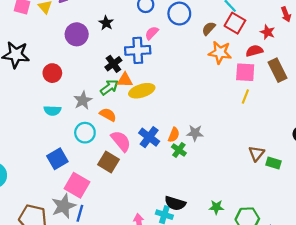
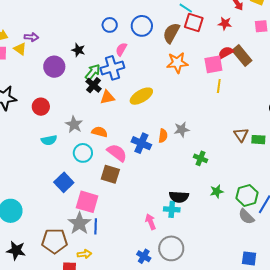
brown semicircle: (209, 29) -> (171, 33), size x1.5
red semicircle: (254, 51) -> (226, 53), moved
orange star: (220, 52) -> (177, 63), moved
green arrow: (109, 87) -> (93, 72), moved
yellow ellipse: (142, 91) -> (141, 96), moved
green cross: (179, 150) -> (200, 158), moved

